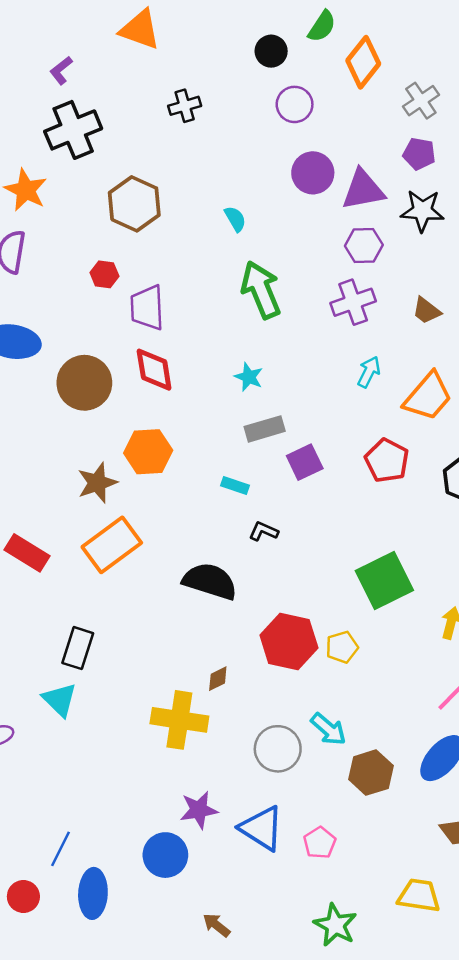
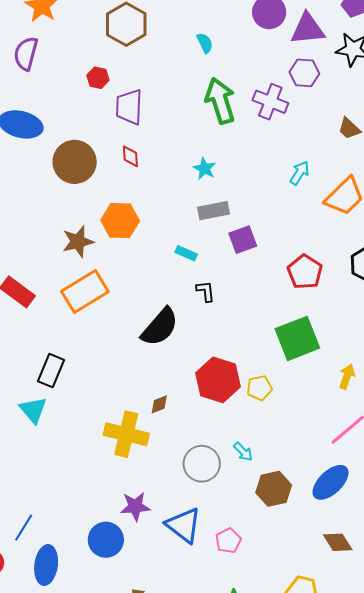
purple cross: (353, 302) -> (270, 102), moved, turned 36
red diamond: (154, 370) -> (130, 156), size x0.6
red pentagon: (387, 461) -> (305, 272), moved
black L-shape: (264, 531) -> (206, 291), turned 55
black semicircle: (210, 581) -> (160, 327), turned 108
cyan arrow: (328, 729) -> (243, 452), size x0.7

